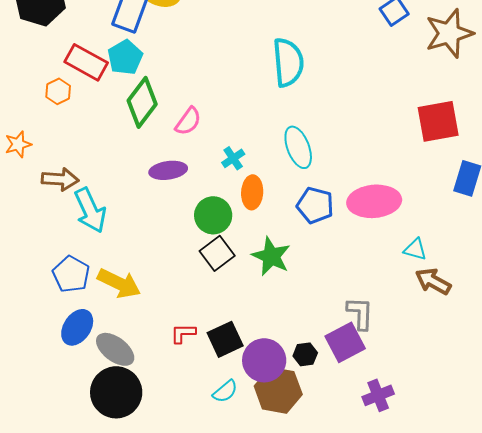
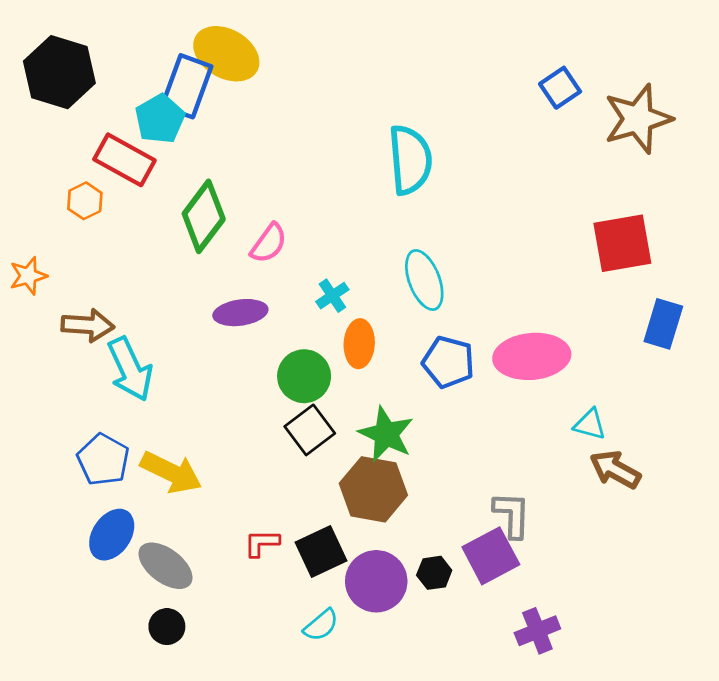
cyan pentagon: (125, 57) -> (160, 119), moved
brown hexagon: (278, 390) -> (373, 489), moved
black circle: (116, 392) -> (167, 627), size x0.5

